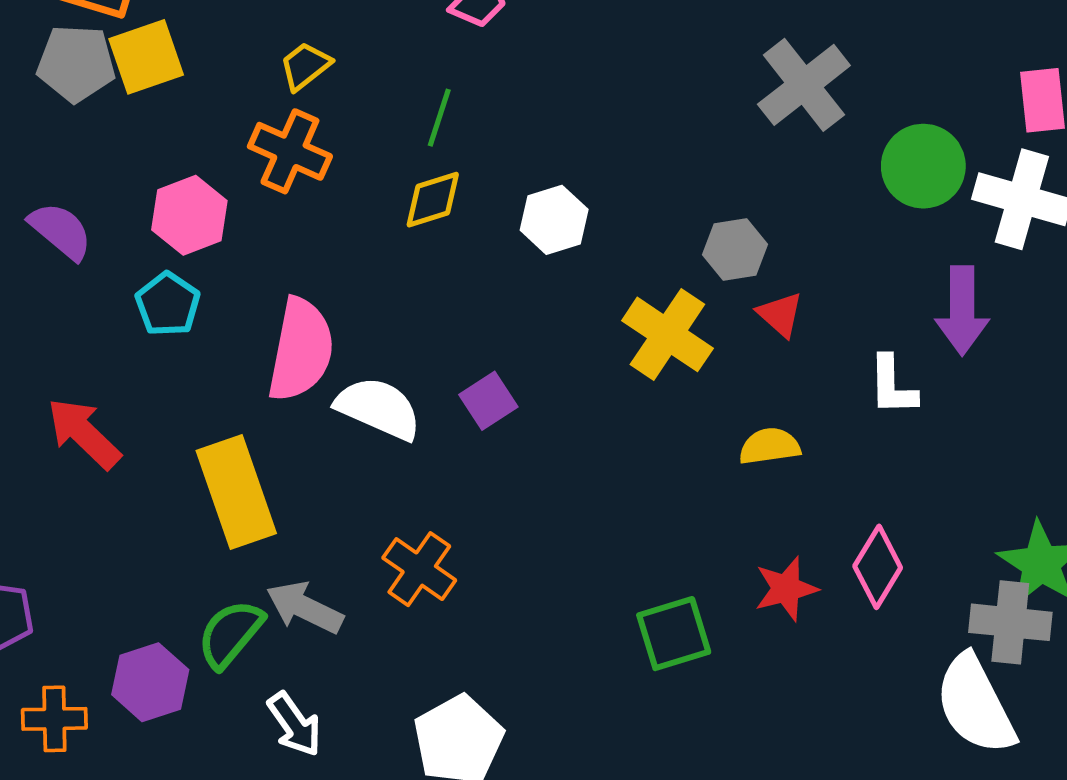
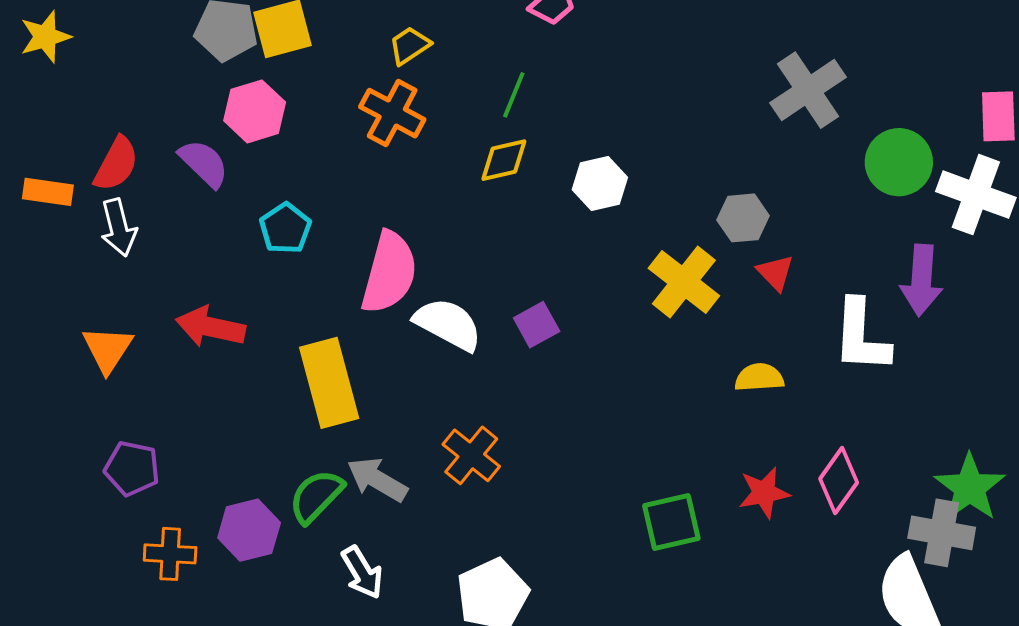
pink hexagon: (189, 215) -> (255, 111), moved
white L-shape: (892, 386) -> (861, 336), size x1.5
red arrow: (84, 433) -> (210, 327), turned -36

